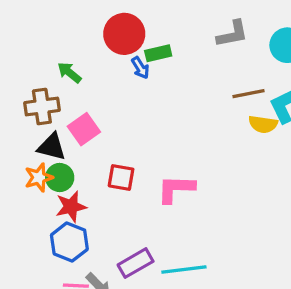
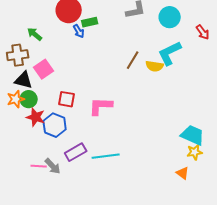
brown line: (248, 94) -> (133, 60), moved, turned -48
red star: (71, 207) -> (36, 117), turned 30
blue hexagon: (69, 242) -> (55, 125), moved

